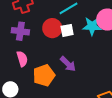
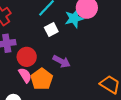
red circle: (52, 28) -> (27, 57), moved
pink semicircle: (22, 59) -> (25, 75), moved

